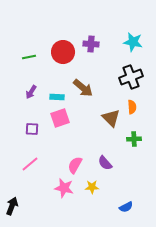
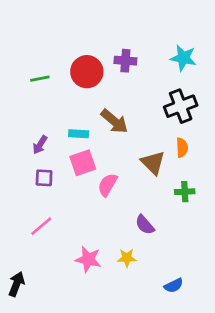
purple arrow: (31, 92) -> (40, 145), moved
pink semicircle: (75, 165) -> (108, 185), moved

